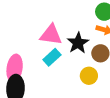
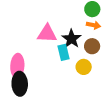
cyan rectangle: (52, 57) -> (63, 52), moved, turned -56

